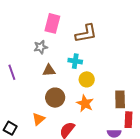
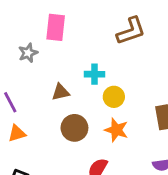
brown L-shape: (86, 33) -> (131, 31), moved
gray star: (41, 47) -> (28, 53), moved
orange triangle: (38, 119) -> (17, 133), moved, turned 32

